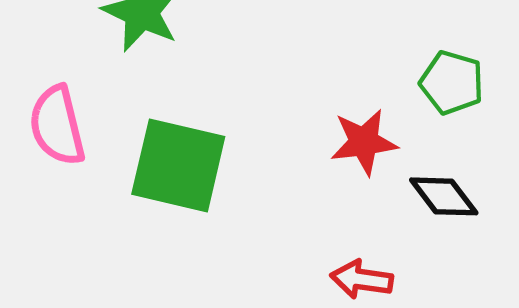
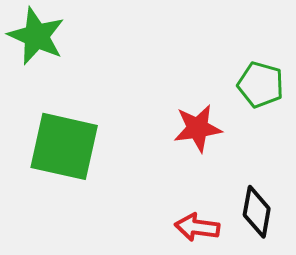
black diamond: (444, 196) -> (257, 212), moved, turned 48

